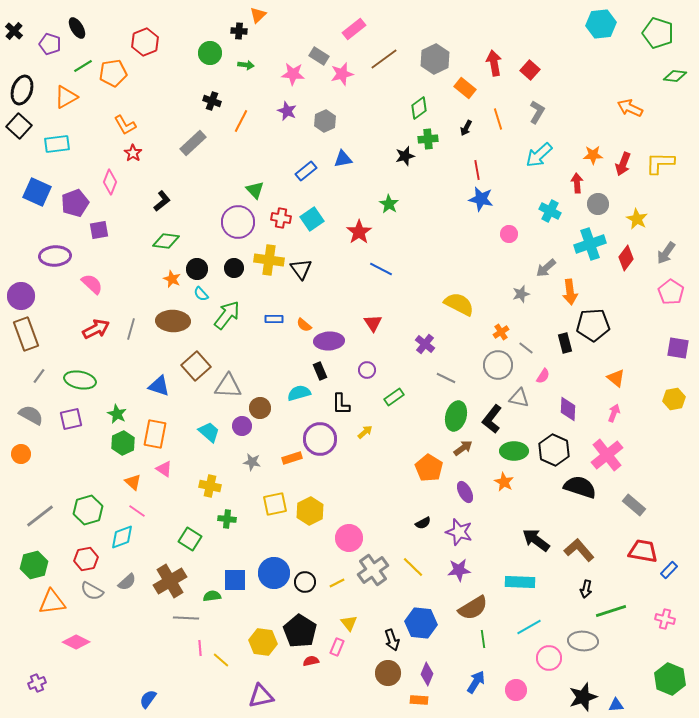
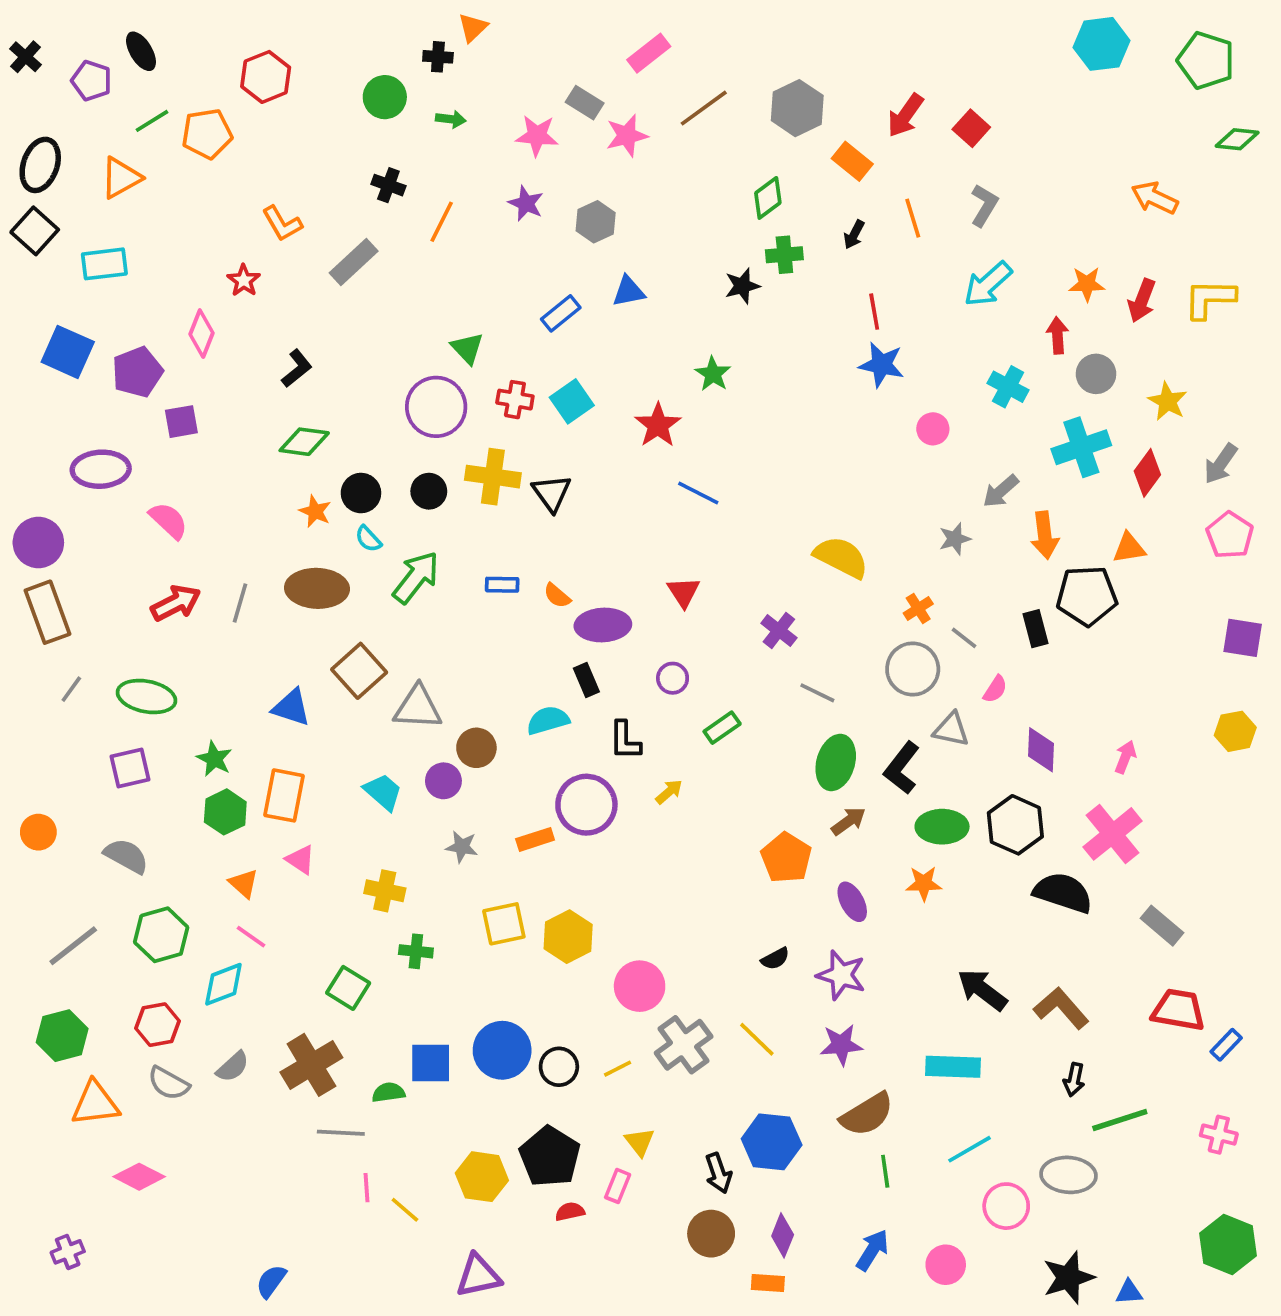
red arrow: (494, 63) -> (905, 115), turned -135
orange L-shape: (125, 125) -> (282, 224), moved
orange triangle: (616, 378) -> (1129, 548), moved, turned -48
gray semicircle: (31, 415) -> (126, 856), moved
orange star: (504, 482) -> (924, 883), turned -30

